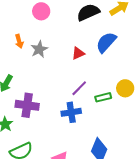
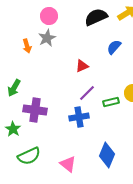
blue semicircle: (106, 42) -> (114, 47), size x0.7
gray star: (39, 49) -> (47, 38), moved
red triangle: (78, 53) -> (82, 66), moved

